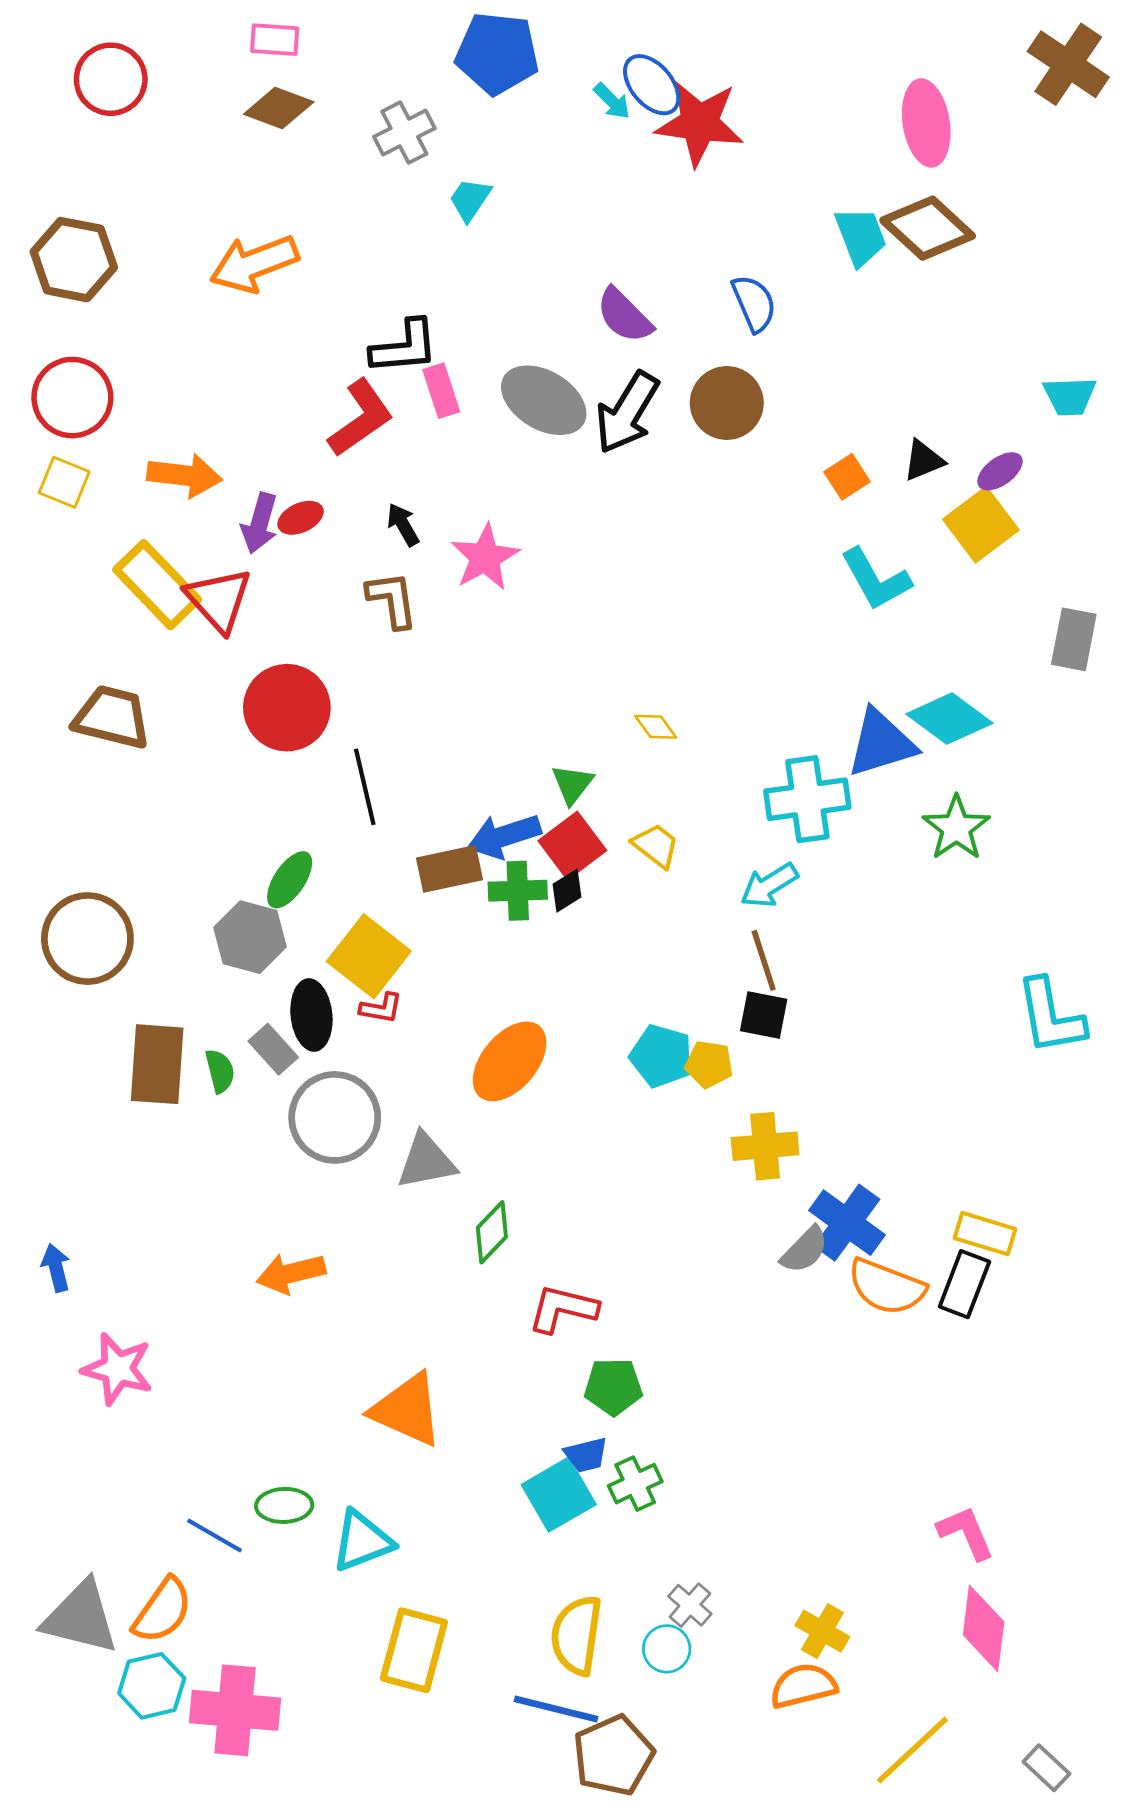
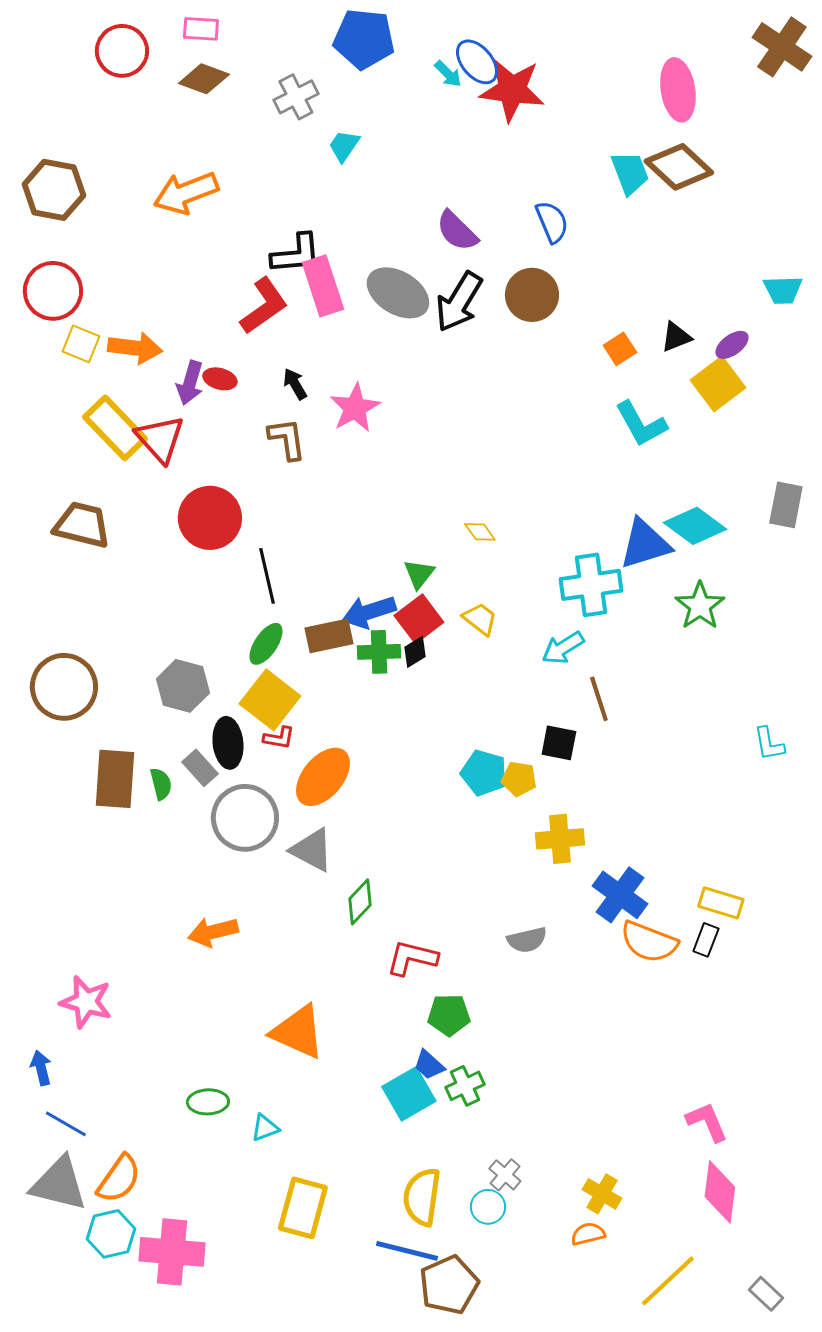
red circle: (111, 79) -> (122, 51), moved
pink rectangle: (441, 391) -> (323, 286), size x1.5
yellow square: (64, 482) -> (81, 344), moved
red ellipse: (301, 518) -> (220, 379), turned 40
gray rectangle: (1074, 639) -> (786, 505), moved
green ellipse: (290, 880) -> (266, 644), moved
brown line: (764, 960) -> (599, 699), moved
cyan L-shape: (1051, 1016) -> (769, 744), size x0.6
orange ellipse: (510, 1061) -> (323, 777), moved
gray triangle: (426, 1161) -> (312, 850), turned 39
gray semicircle: (805, 1250) -> (527, 940), moved, turned 33
blue arrow: (56, 1268) -> (41, 1068), moved
black rectangle: (964, 1284) -> (706, 940), size x0.7
blue trapezoid: (586, 1455) -> (429, 1065), turned 56
blue line: (214, 1535) -> (66, 1124), moved
cyan triangle: (362, 1541) -> (265, 1128), size x0.6
orange semicircle: (803, 1686) -> (588, 1234), size x0.7

